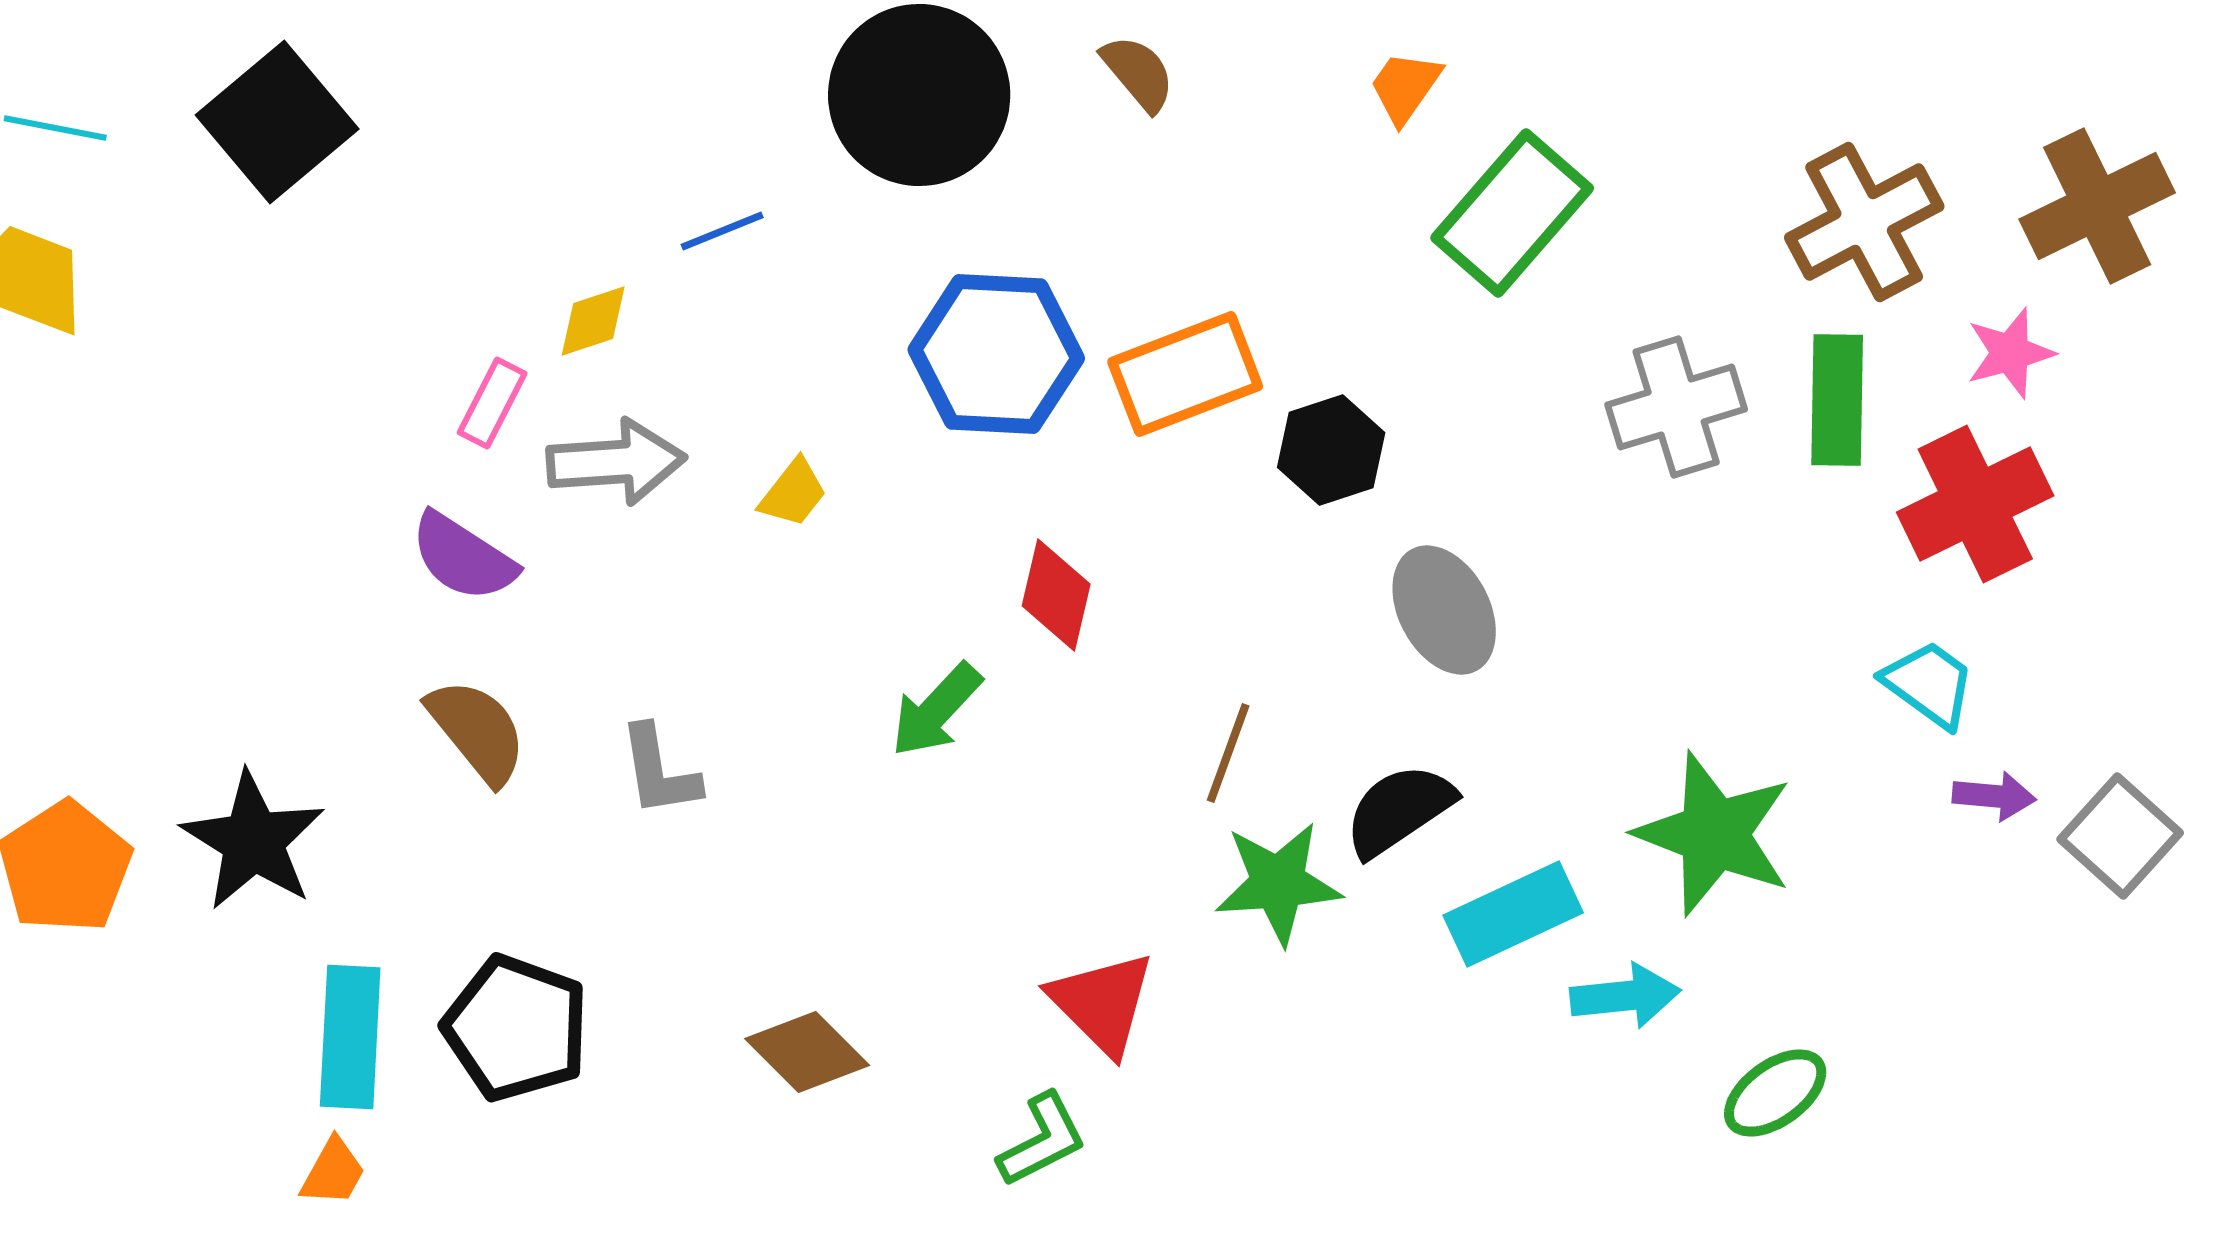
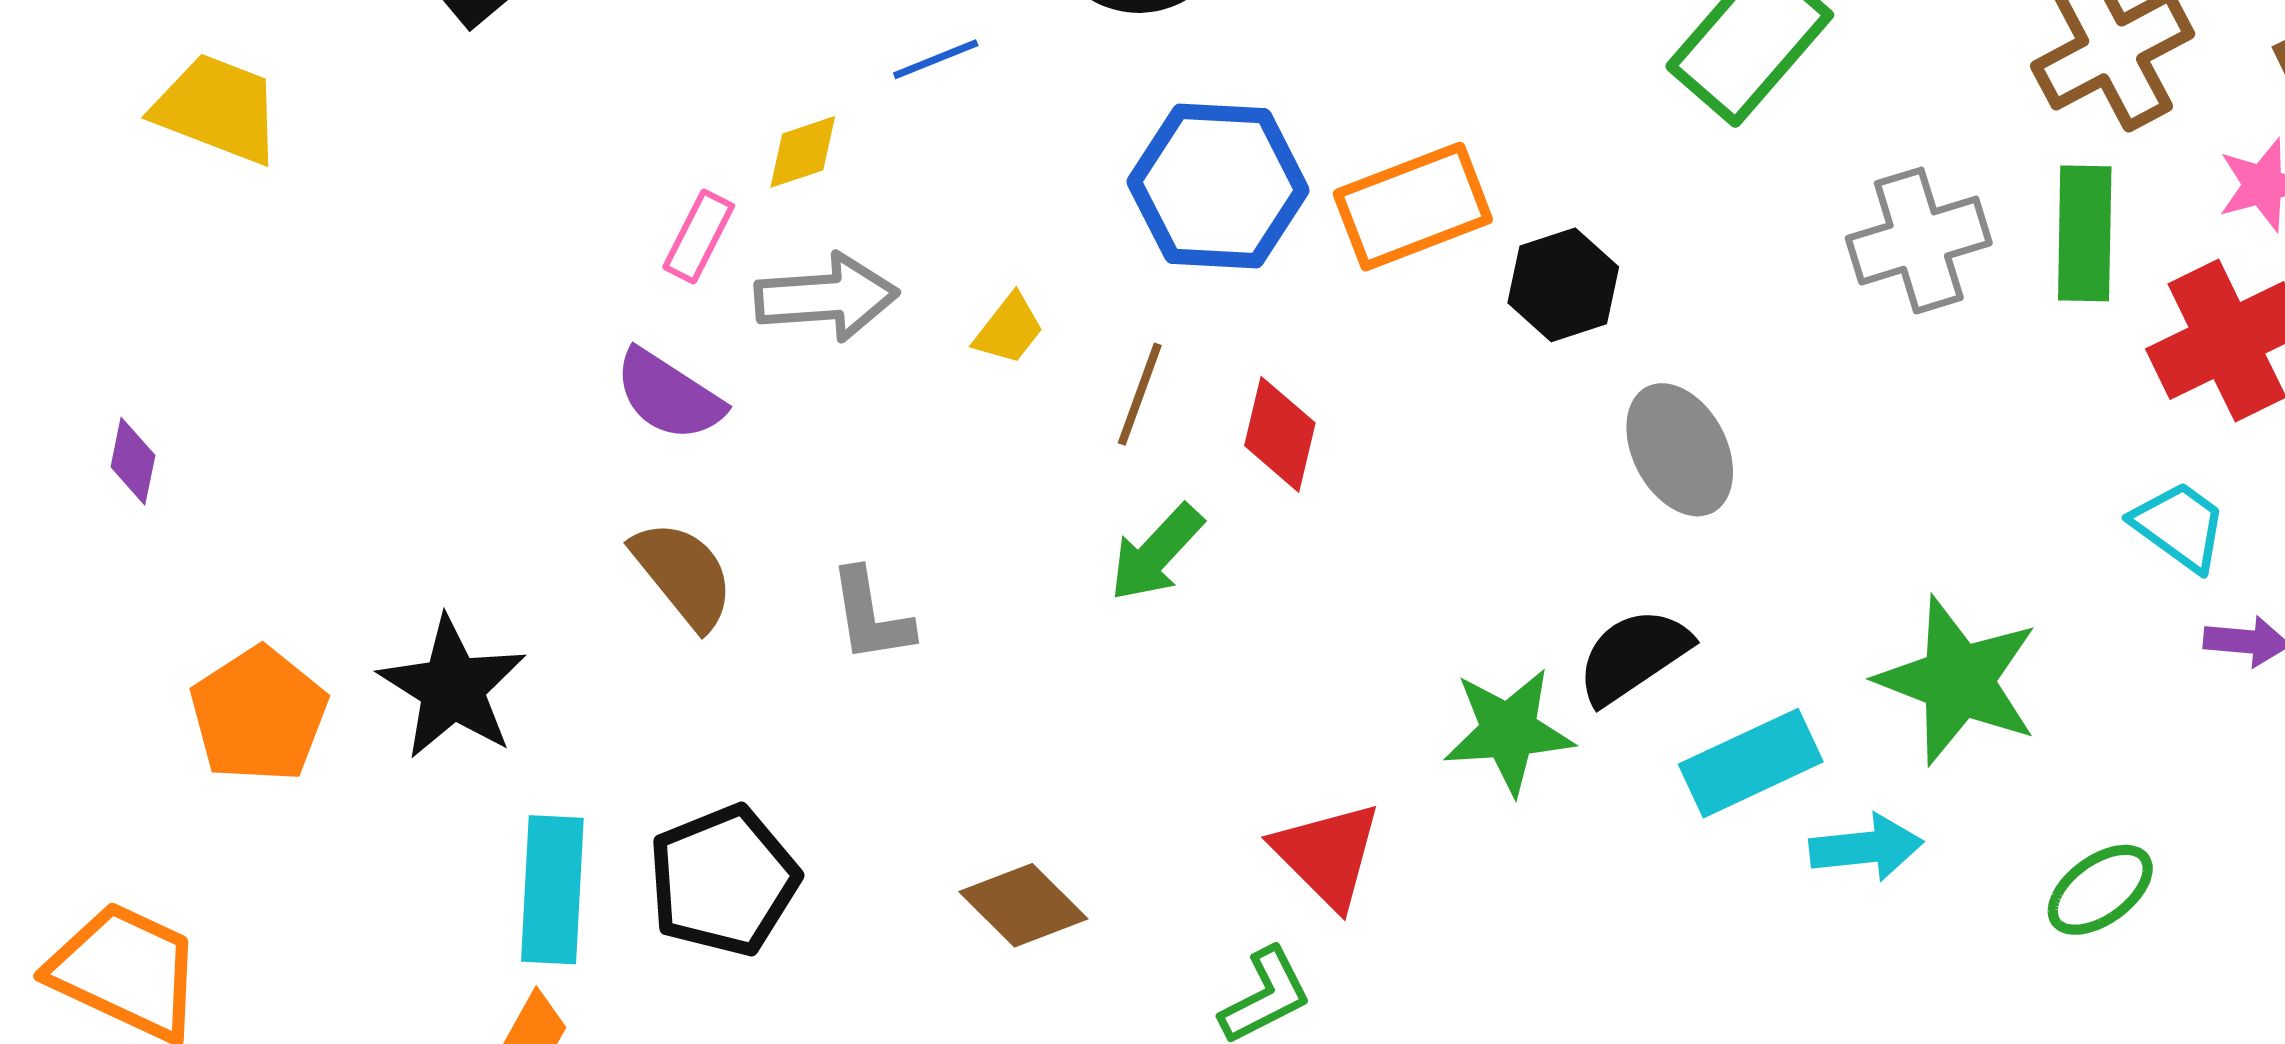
brown line: (1228, 753) -> (1140, 394), moved
black pentagon: (516, 1028) -> (723, 881), turned 30
green ellipse: (1775, 1093) -> (2100, 890), moved

